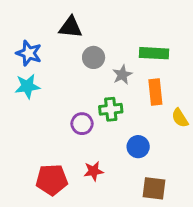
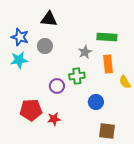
gray circle: (94, 57) -> (45, 46), moved
red star: (94, 171) -> (54, 119), moved
red pentagon: (52, 180) -> (31, 110), moved

